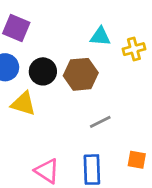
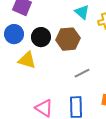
cyan triangle: (100, 36) -> (82, 12), turned 35

